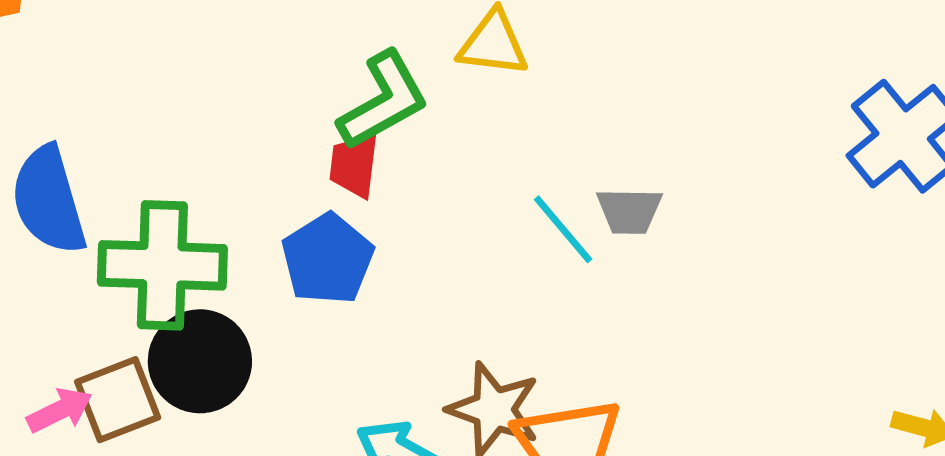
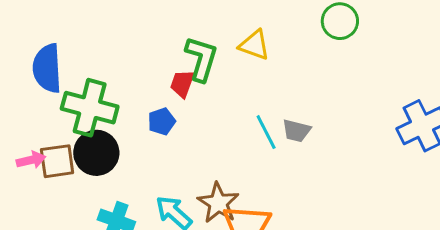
green L-shape: (383, 101) -> (201, 59), turned -57
blue pentagon: (328, 259) -> (162, 121), size x0.7

